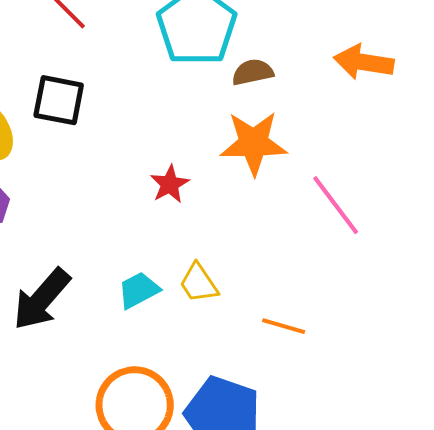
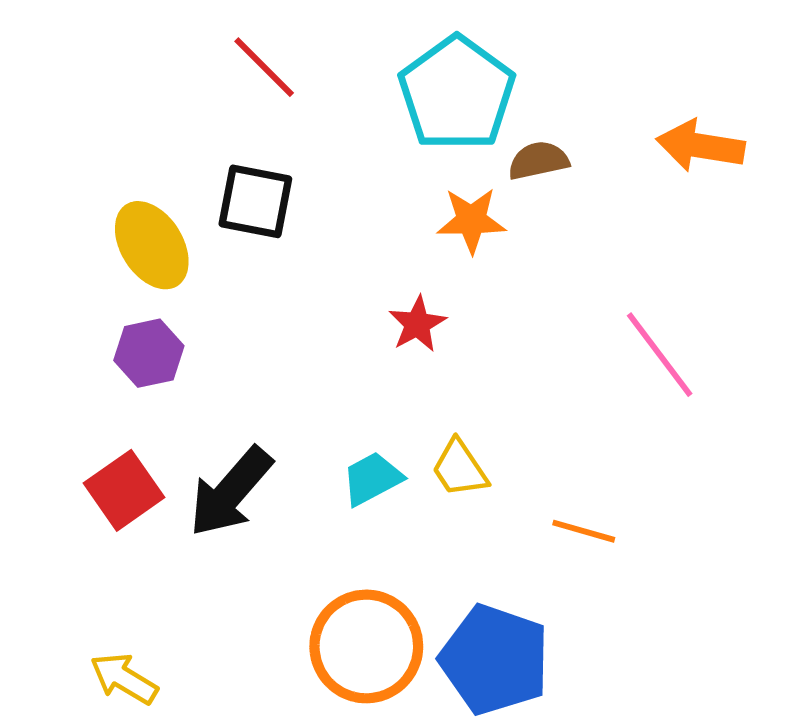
orange star: (254, 143) -> (471, 220), moved, size x0.7

